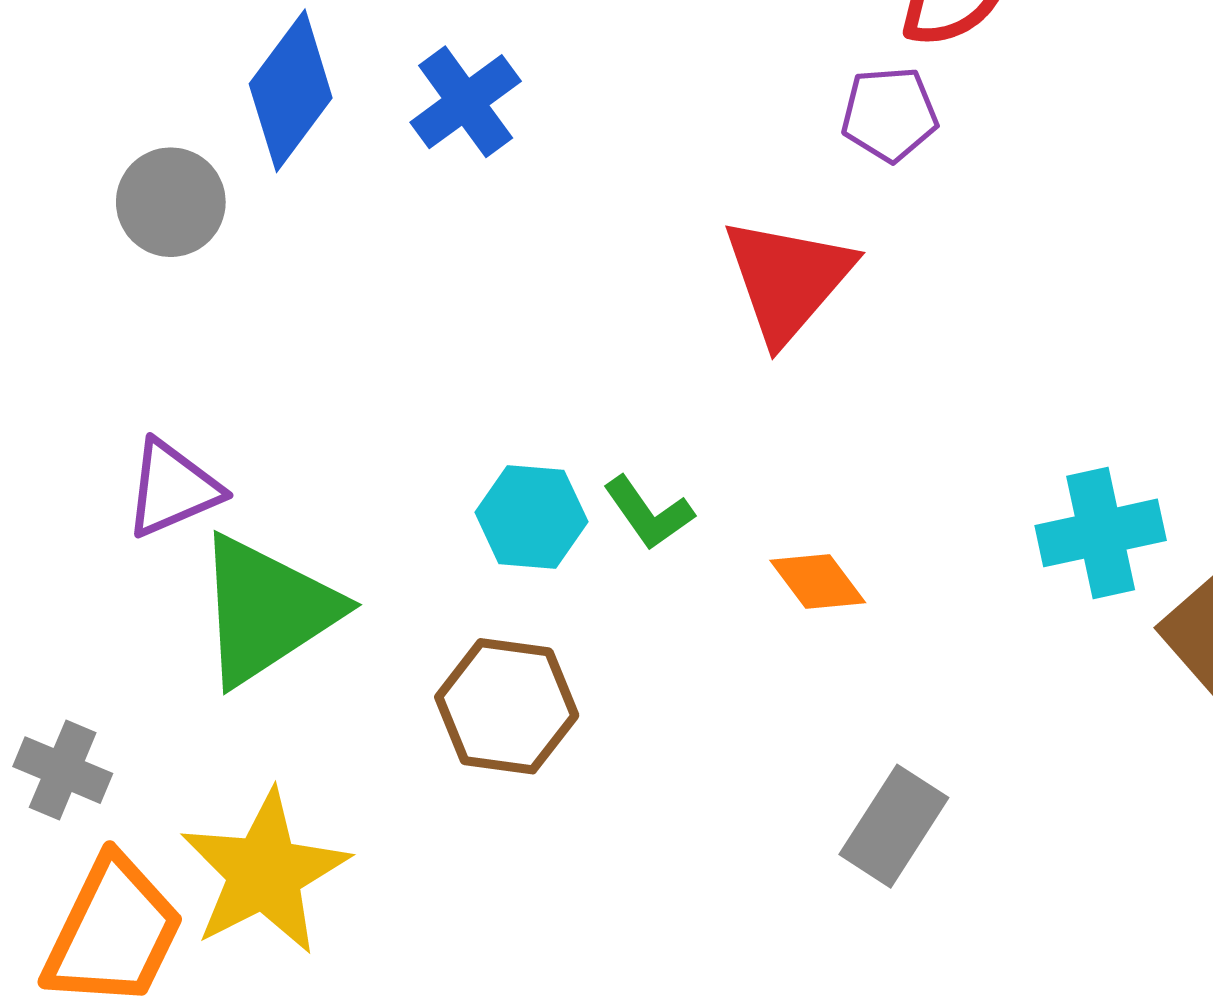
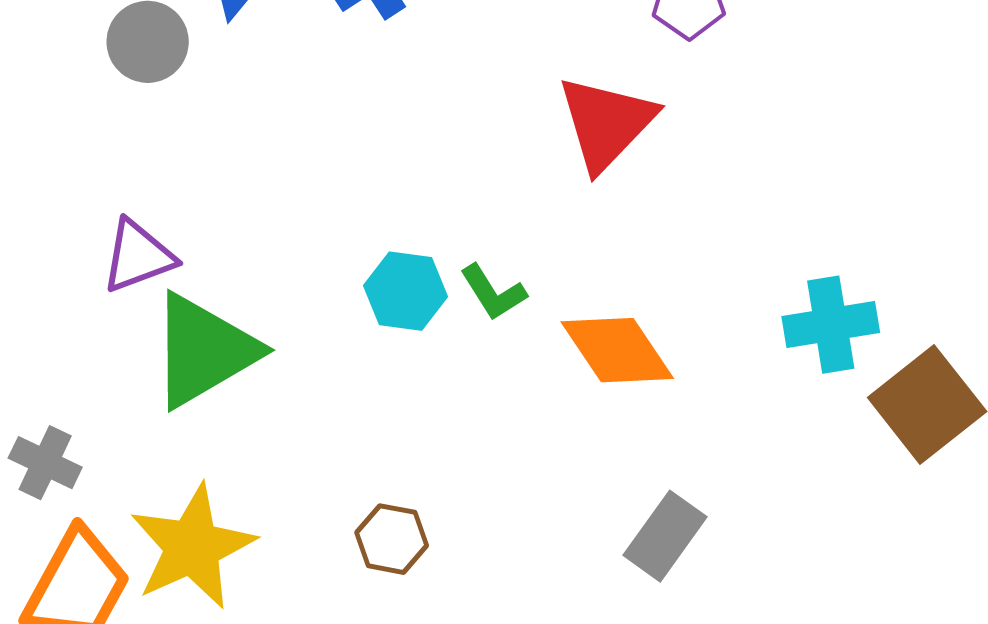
orange diamond: (818, 582) -> (617, 350), size x1.6
brown hexagon: (507, 706) -> (392, 539), moved, size x0.7

